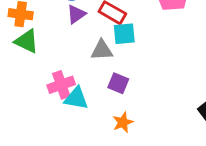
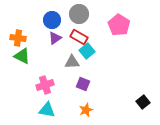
cyan square: (124, 34) -> (87, 51), turned -35
cyan triangle: (76, 98) -> (47, 110), moved

